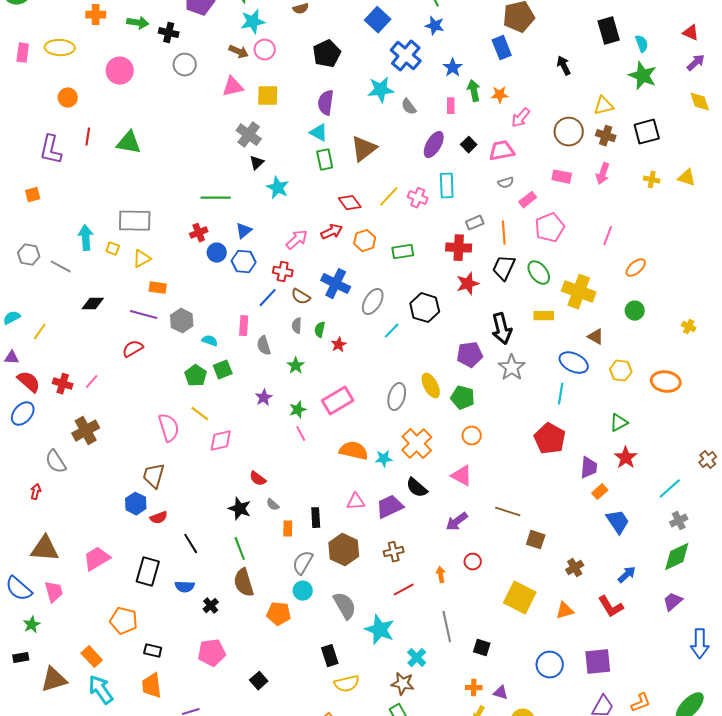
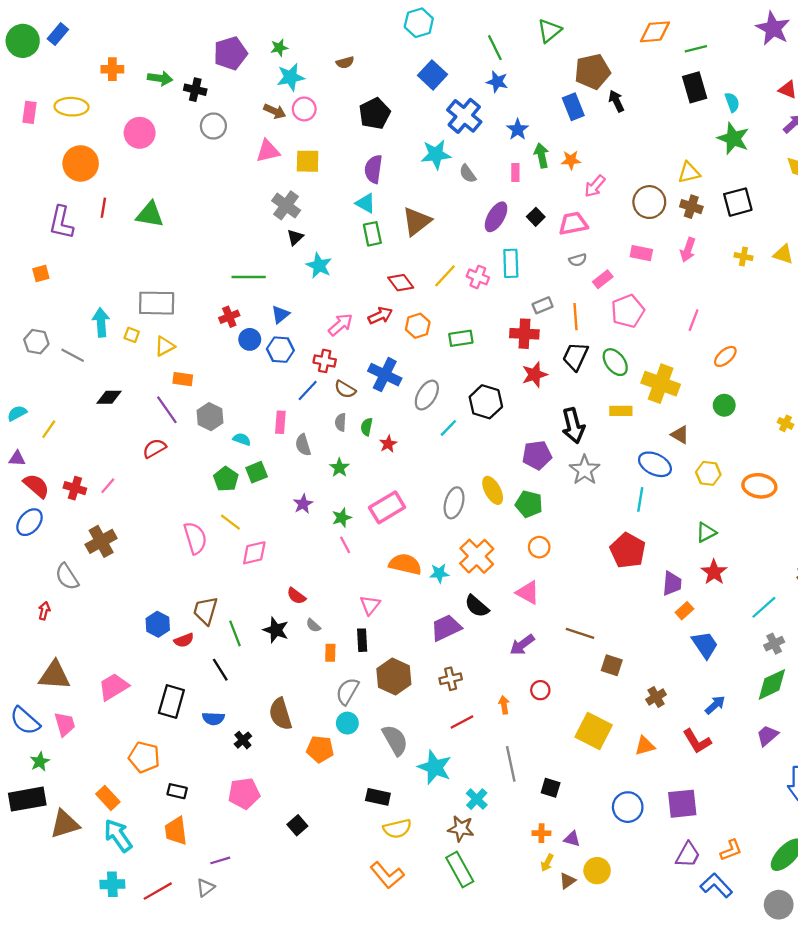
black arrow: (564, 66) -> (616, 101), moved
orange circle: (68, 98) -> (81, 163), size x1.6
purple line: (144, 315) -> (167, 410), turned 40
brown trapezoid: (154, 476) -> (205, 611), moved
pink triangle: (356, 502) -> (370, 605), moved, turned -48
green line: (240, 549) -> (235, 633), moved
black rectangle: (330, 656) -> (378, 797), turned -60
black rectangle: (21, 658) -> (27, 799), size x2.0

